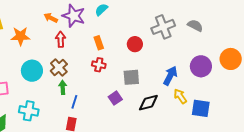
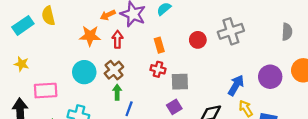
orange arrow: (51, 18) -> (108, 15), turned -56
gray semicircle: (195, 26) -> (287, 32), moved, turned 63
orange star: (20, 36) -> (90, 36), moved
red circle: (135, 44) -> (198, 40), moved
gray square: (131, 77) -> (180, 82), moved

